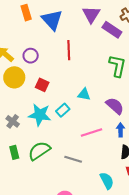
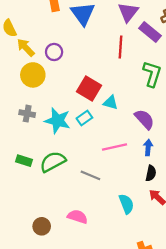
red line: (69, 50) -> (121, 47), moved
red square: (42, 85) -> (89, 88), moved, size x1.5
gray cross: (13, 121) -> (27, 114), moved, turned -32
green rectangle: (14, 152) -> (24, 161), turned -64

